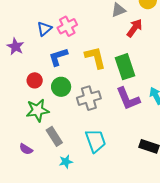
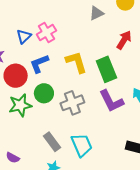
red arrow: (135, 28) -> (124, 40), moved
red circle: (35, 80) -> (16, 76), moved, size x1.5
green star: (38, 110) -> (20, 105), moved
gray rectangle: (54, 136) -> (52, 142), moved

